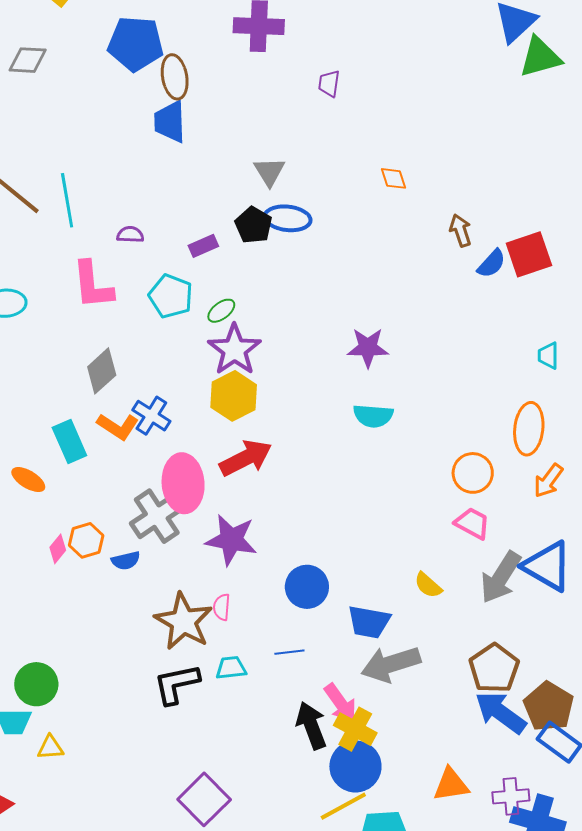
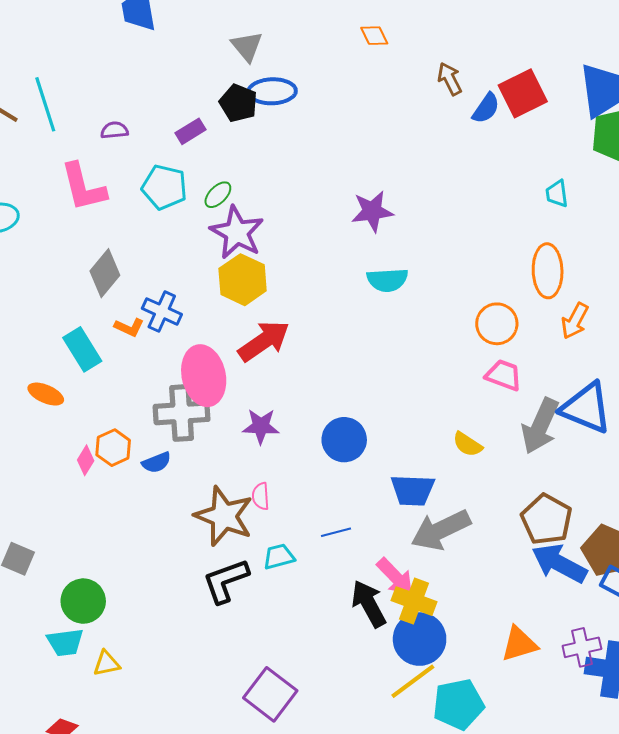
orange L-shape: (118, 426) -> (129, 327), size x0.7
gray cross: (157, 516) -> (182, 413), turned 38
purple star: (231, 540) -> (261, 426), size x0.7
blue circle: (307, 587) -> (344, 440), moved

